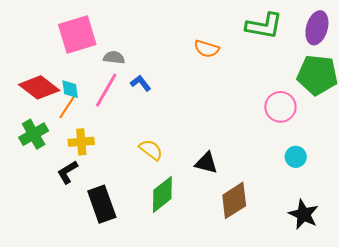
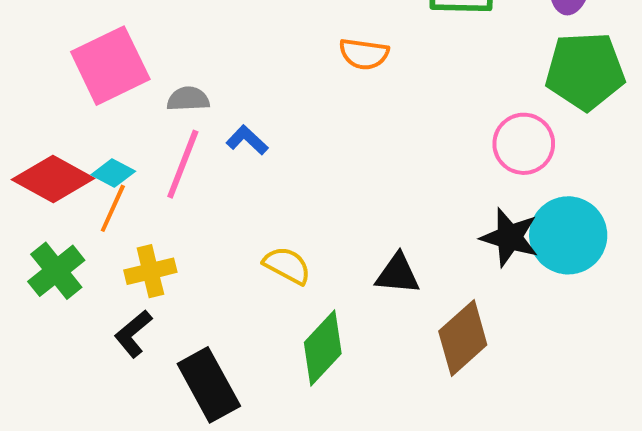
cyan diamond: (70, 89) -> (113, 173), turned -45
cyan circle: (296, 157) -> (568, 235), size x1.8
black star: (304, 214) -> (510, 237), moved

